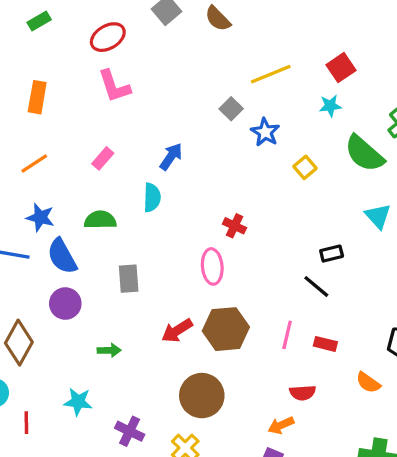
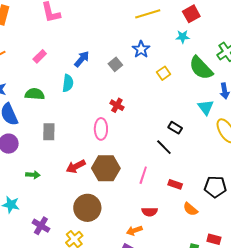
gray square: (231, 109) -> (115, 64), moved
black rectangle: (332, 254) -> (175, 128), turned 40
red rectangle: (325, 344) -> (175, 184), moved

